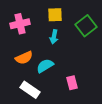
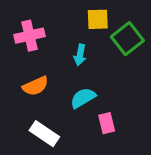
yellow square: (55, 15) -> (98, 19), moved
cyan semicircle: (45, 66) -> (83, 98), moved

